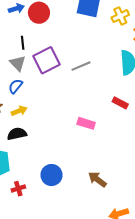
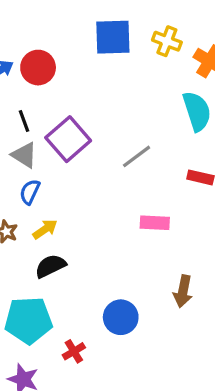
yellow cross: (120, 16) -> (167, 41), turned -30
gray line: (81, 66) -> (137, 156), moved
brown arrow: (97, 179) -> (183, 291), moved, turned -102

